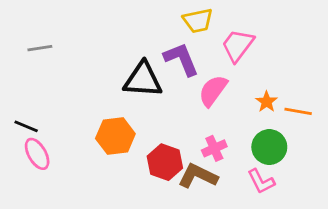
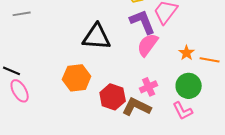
purple L-shape: (181, 59) -> (143, 22), moved

